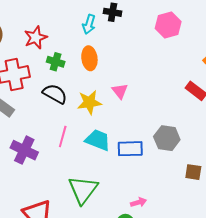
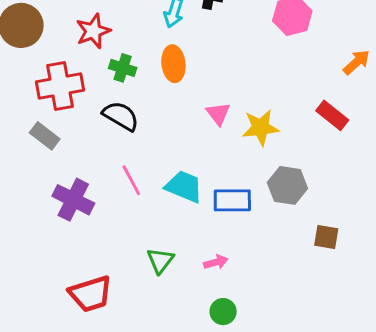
yellow star: (89, 102) -> (261, 128), moved
pink line: (63, 136) -> (131, 180), turned -45
green triangle: (83, 190) -> (160, 261), size x0.6
pink arrow: (139, 202) -> (216, 262), moved

